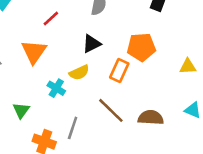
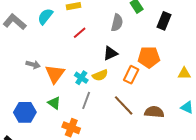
orange triangle: (34, 52) -> (55, 74), moved
cyan cross: (56, 88) -> (81, 78), moved
green triangle: (21, 110) -> (54, 103), turned -32
gray line: (73, 128) -> (86, 100), moved

